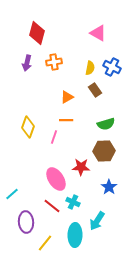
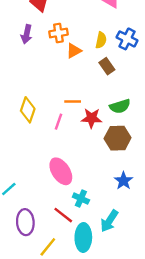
orange triangle: (67, 97) -> (74, 51), moved
red star: (81, 167) -> (92, 118), moved
red line: (52, 206) -> (63, 215), moved

